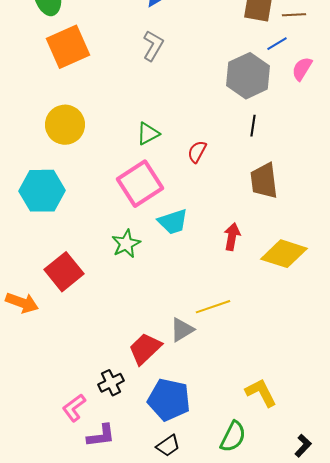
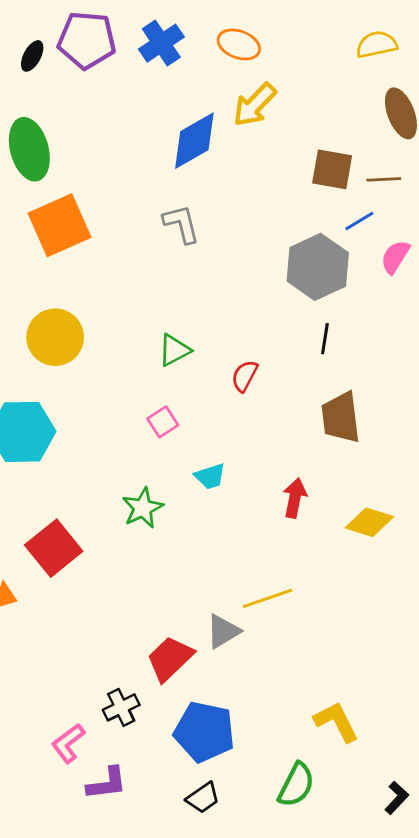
gray L-shape: (153, 46) -> (181, 224), turned -44
pink square: (140, 184) -> (163, 422), size x0.5
cyan trapezoid: (173, 222) -> (210, 476), size x0.7
yellow diamond: (284, 254) -> (369, 522), size x0.7

